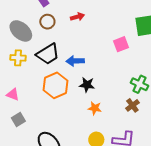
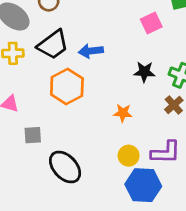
black star: (87, 85) -> (144, 72), moved
gray square: (18, 120) -> (33, 135), moved, turned 32

